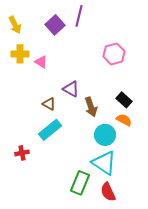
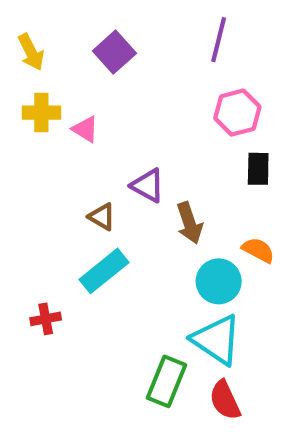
purple line: (79, 16) -> (219, 40), moved
black rectangle: (124, 100) -> (258, 169), moved, turned 49

